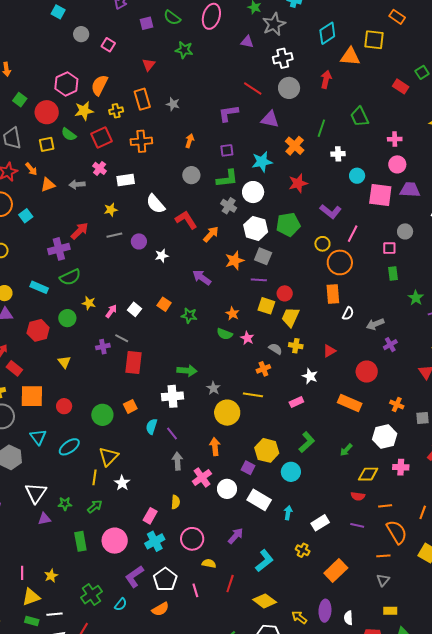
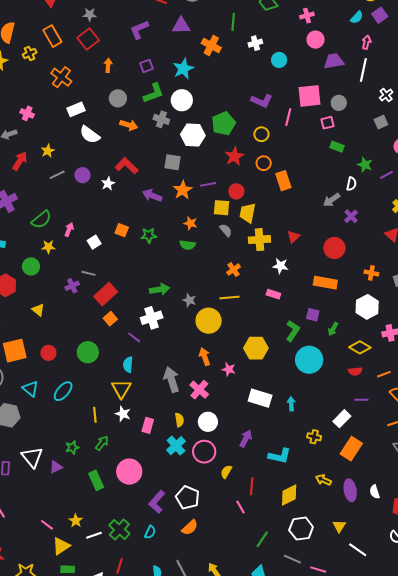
gray star: (173, 104) -> (90, 15), moved
red square: (102, 138) -> (88, 39), moved
orange cross: (141, 141) -> (61, 77), turned -35
white rectangle: (126, 180) -> (76, 109), moved
red star: (298, 183) -> (234, 156), moved
pink square: (380, 195) -> (310, 96), moved
red L-shape: (186, 220) -> (127, 166), moved
red arrow: (80, 231) -> (20, 161), moved
orange arrow: (211, 234) -> (129, 125), moved, turned 78
gray square: (263, 256) -> (173, 162), moved
orange star: (235, 261) -> (183, 190), moved
orange circle: (340, 262) -> (264, 163), moved, size x0.6
green rectangle: (393, 274) -> (337, 147), turned -48
green semicircle: (70, 277) -> (41, 219), moved
white square: (134, 309) -> (94, 242), turned 32
pink arrow: (111, 311) -> (69, 230), moved
white semicircle: (348, 313) -> (351, 184), moved
pink star: (247, 338) -> (229, 369), moved
yellow cross: (296, 346) -> (259, 240), size x1.5
gray semicircle: (275, 349) -> (226, 230), moved, turned 32
red rectangle: (133, 363) -> (106, 294), turned 55
pink rectangle: (296, 402) -> (273, 294), turned 56
orange square: (130, 406) -> (110, 319), moved
cyan semicircle: (152, 426) -> (128, 365), moved
purple line: (172, 433) -> (134, 337), moved
yellow triangle: (109, 457) -> (121, 389), moved
gray arrow: (177, 461) -> (172, 380), size x1.4
purple square: (248, 468) -> (313, 315), moved
cyan circle: (291, 472) -> (309, 360), moved, size x1.4
yellow diamond: (368, 474) -> (360, 347), turned 45
white circle: (227, 489) -> (208, 422), moved
white triangle: (36, 493) -> (32, 457), moved
pink rectangle: (150, 516) -> (148, 425), moved
white rectangle: (320, 523) -> (342, 419), moved
cyan cross: (155, 541) -> (176, 446), moved
cyan L-shape: (264, 561) -> (280, 456), turned 65
yellow semicircle: (209, 564) -> (226, 472), turned -56
pink line: (22, 573) -> (47, 525), turned -40
pink line: (195, 590) -> (240, 507), moved
yellow diamond: (265, 601) -> (289, 495), turned -50
white line: (54, 614) -> (94, 535), moved
yellow arrow: (299, 617) -> (323, 480), moved

